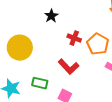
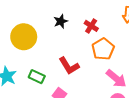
black star: (51, 16) -> (61, 21), moved
red cross: (74, 38) -> (91, 26), moved

